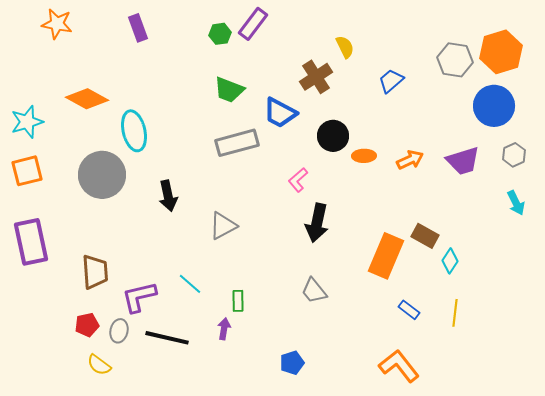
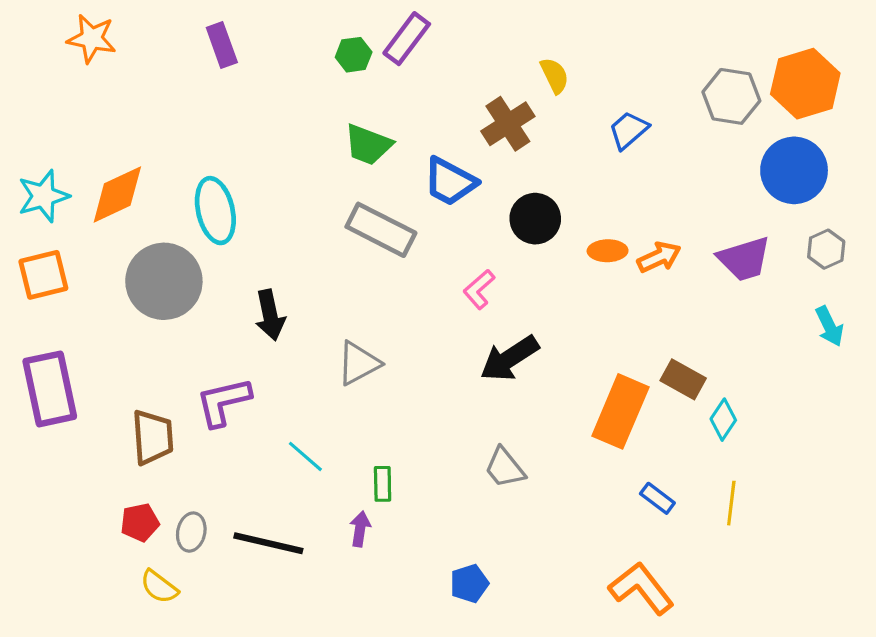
orange diamond: (87, 99) -> (117, 194), moved, turned -54
gray rectangle: (237, 143) -> (381, 230), turned 42
orange ellipse: (364, 156) -> (608, 251), moved
black arrow: (317, 223) -> (510, 358), turned 45
purple L-shape: (139, 297) -> (223, 402), moved

